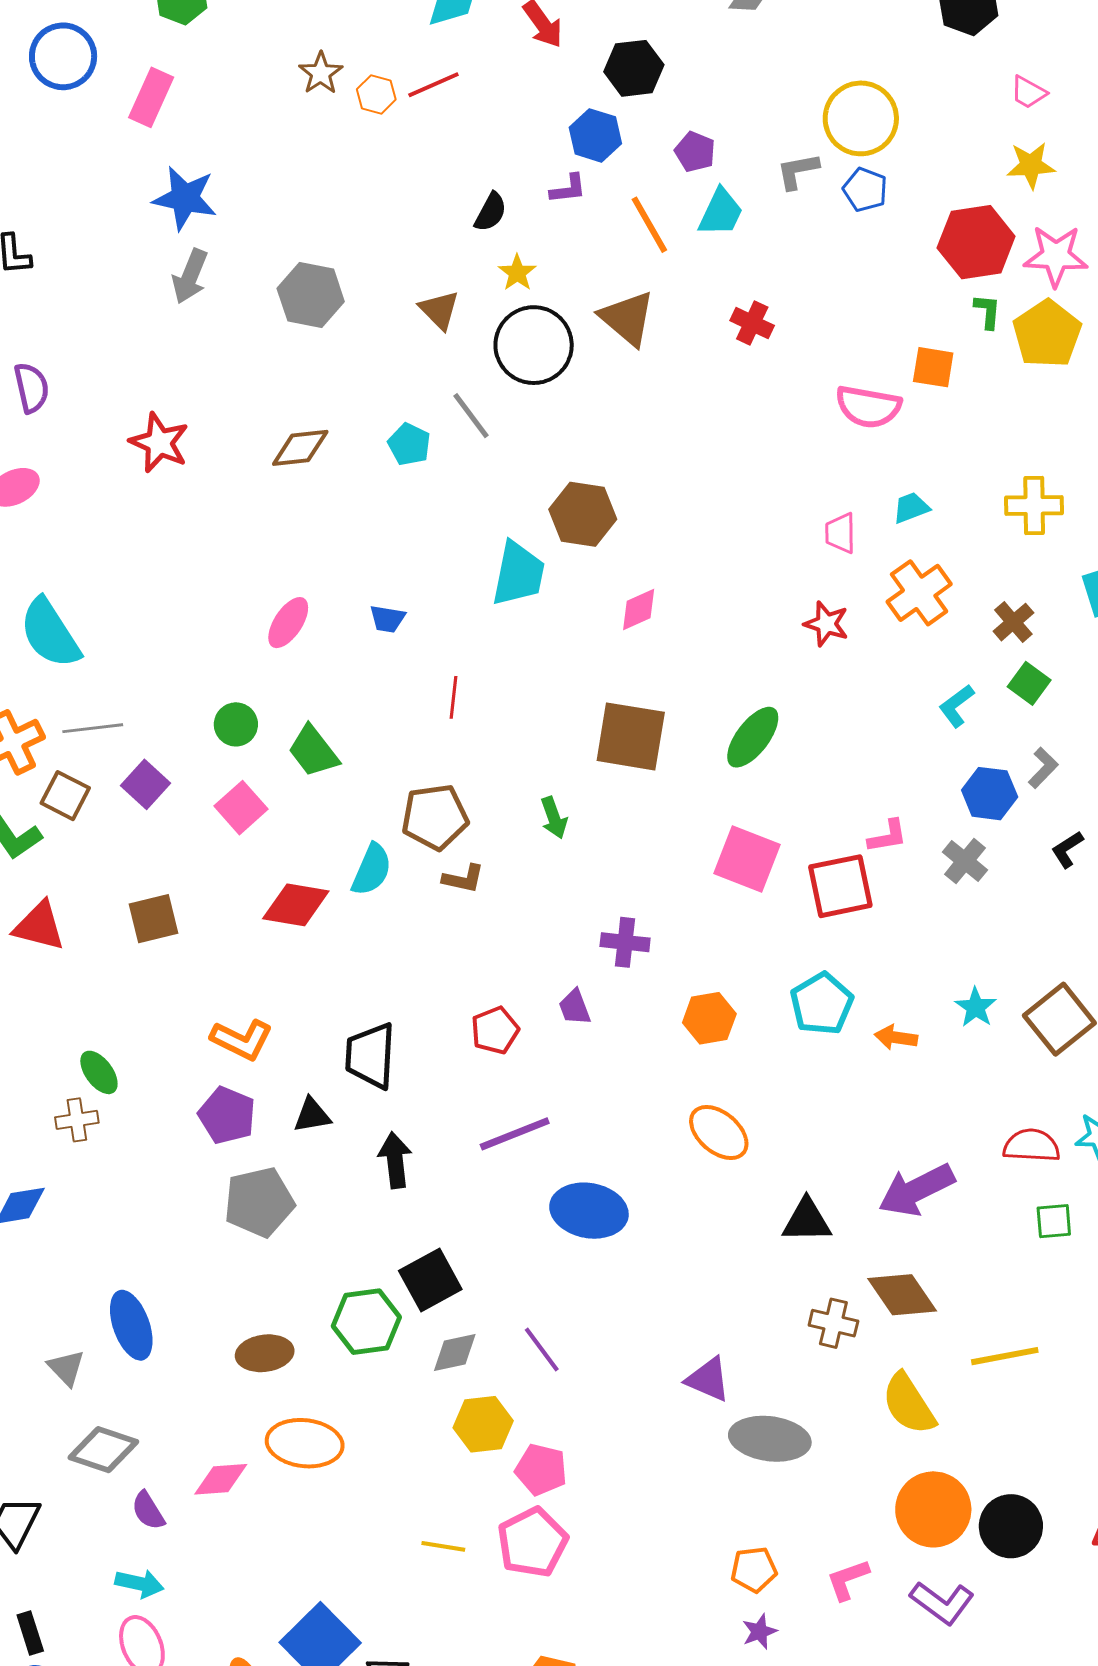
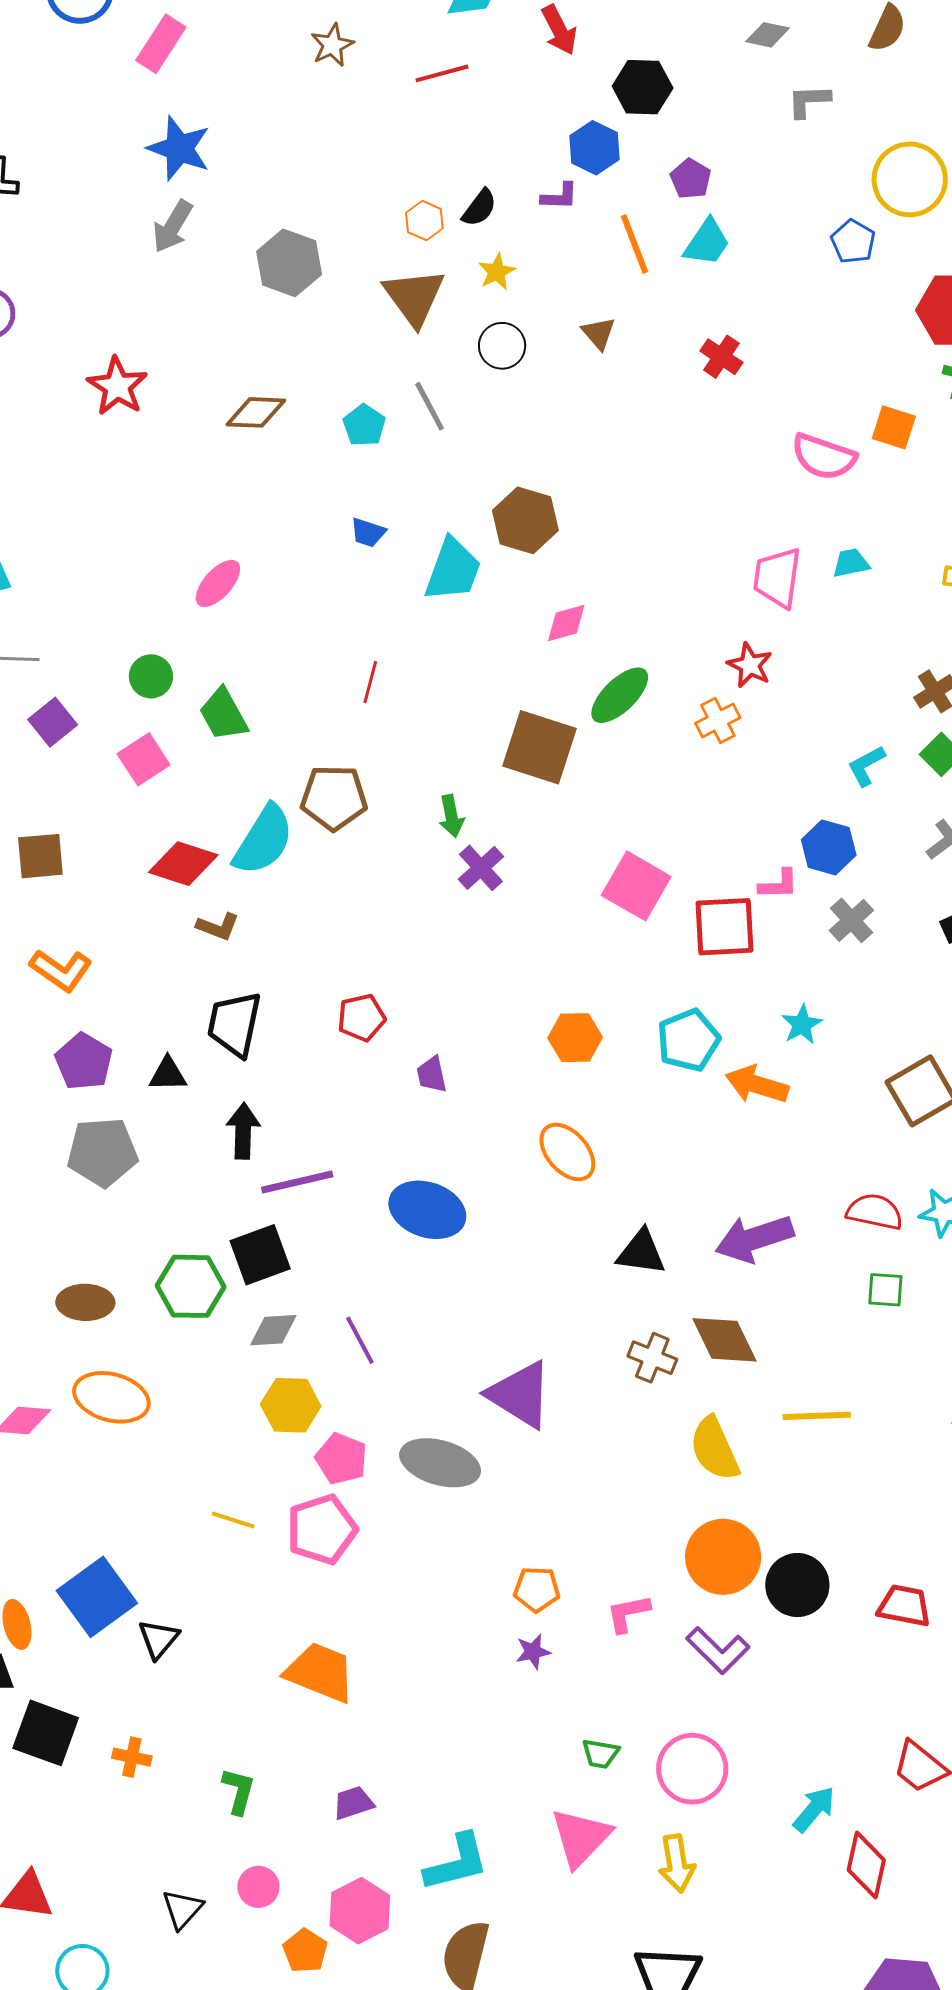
orange hexagon: (376, 94) -> (424, 221), moved
yellow circle: (861, 118) -> (910, 179), moved
gray L-shape: (798, 171) -> (809, 101), moved
brown triangle: (439, 310) -> (414, 297), size x1.5
brown triangle: (627, 318) -> (599, 333), size x0.6
black circle: (534, 345) -> (502, 346), size x0.6
pink trapezoid: (840, 533) -> (777, 578), size x1.5
orange cross: (919, 593) -> (718, 720), moved, size x0.7
blue trapezoid: (387, 619) -> (368, 533), moved
green ellipse: (753, 737) -> (620, 695), moved
blue hexagon: (990, 794) -> (829, 847), moved
cyan semicircle: (372, 870) -> (263, 840), size x1.4
brown L-shape: (463, 879) -> (218, 927), moved
purple cross: (625, 942) -> (481, 868), moved, turned 33
purple trapezoid: (575, 1007) -> (432, 1075), moved
cyan star: (976, 1007) -> (802, 1024), moved
orange arrow: (896, 1037) -> (757, 1085), size x1.5
orange L-shape: (242, 1040) -> (61, 970), moved
purple line: (515, 1134) -> (297, 1182), moved
purple triangle: (708, 1379) -> (520, 1394), size x1.5
gray ellipse: (770, 1439) -> (440, 1463), moved

